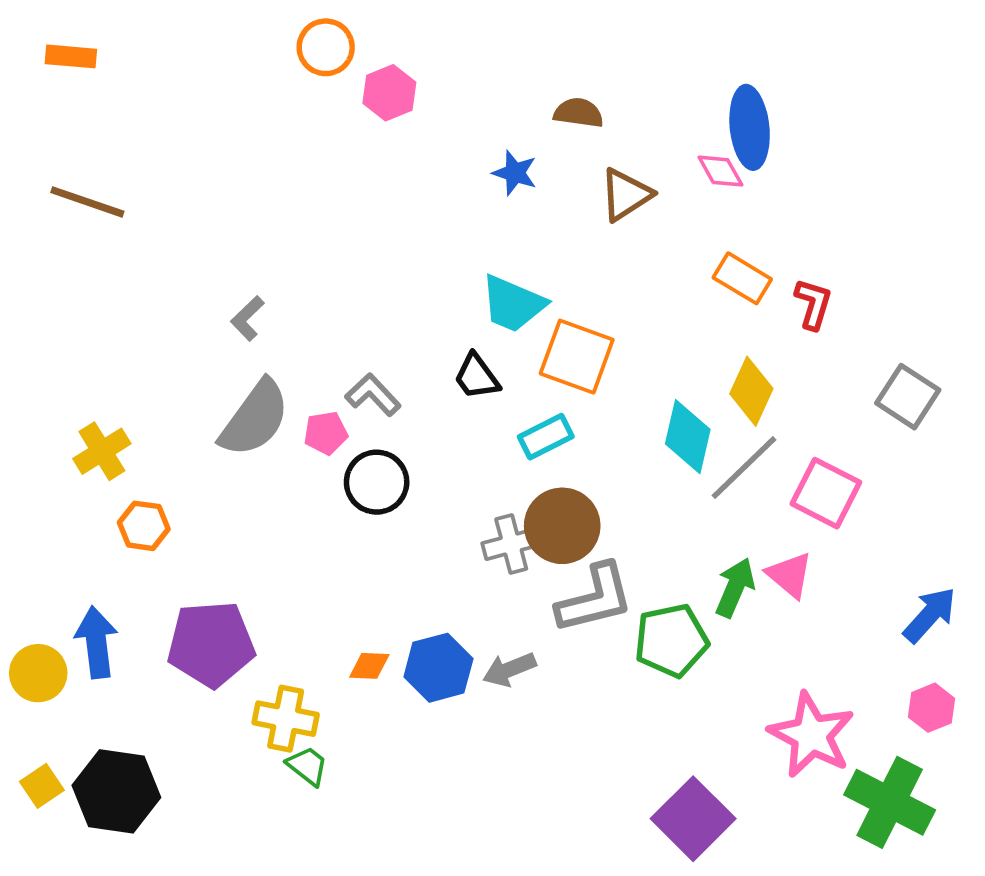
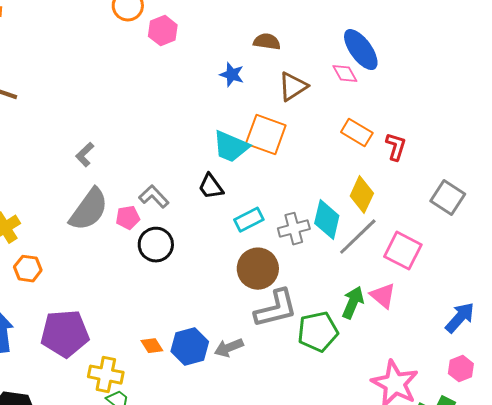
blue ellipse: (750, 127) -> (361, 50), turned -30
orange square: (577, 357) -> (266, 135), moved
gray cross: (511, 544) -> (294, 229), moved
orange diamond: (369, 666) -> (152, 346), turned 55

